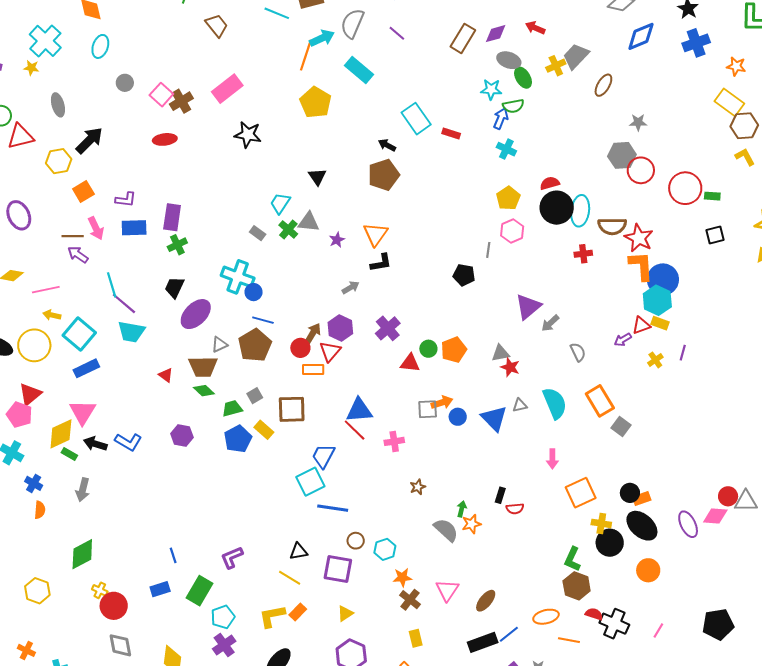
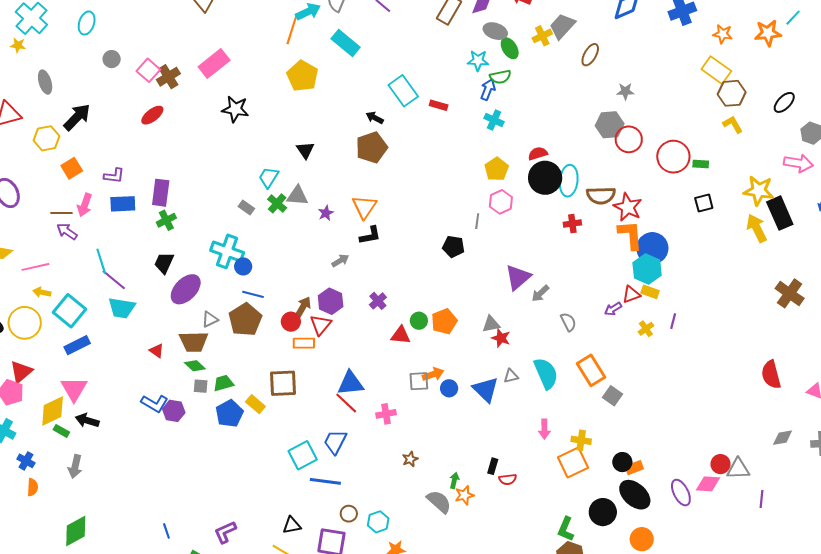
red ellipse: (165, 139) -> (152, 115), turned -30
pink arrow: (96, 228) -> (85, 205), turned 45
purple cross: (388, 328) -> (378, 301), size x0.7
gray square: (255, 396) -> (201, 386), moved, turned 35
blue L-shape: (128, 442) -> (154, 403), moved
blue trapezoid: (323, 456) -> (335, 442), moved
yellow cross: (601, 523) -> (581, 440), moved

